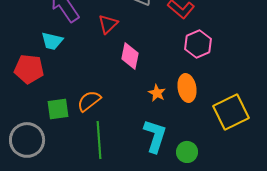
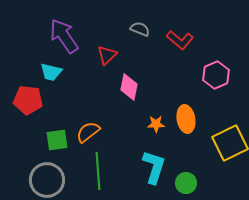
pink hexagon: (198, 44) -> (216, 75), moved
orange star: (157, 93) -> (156, 124), turned -30
gray circle: (27, 140) -> (47, 180), moved

